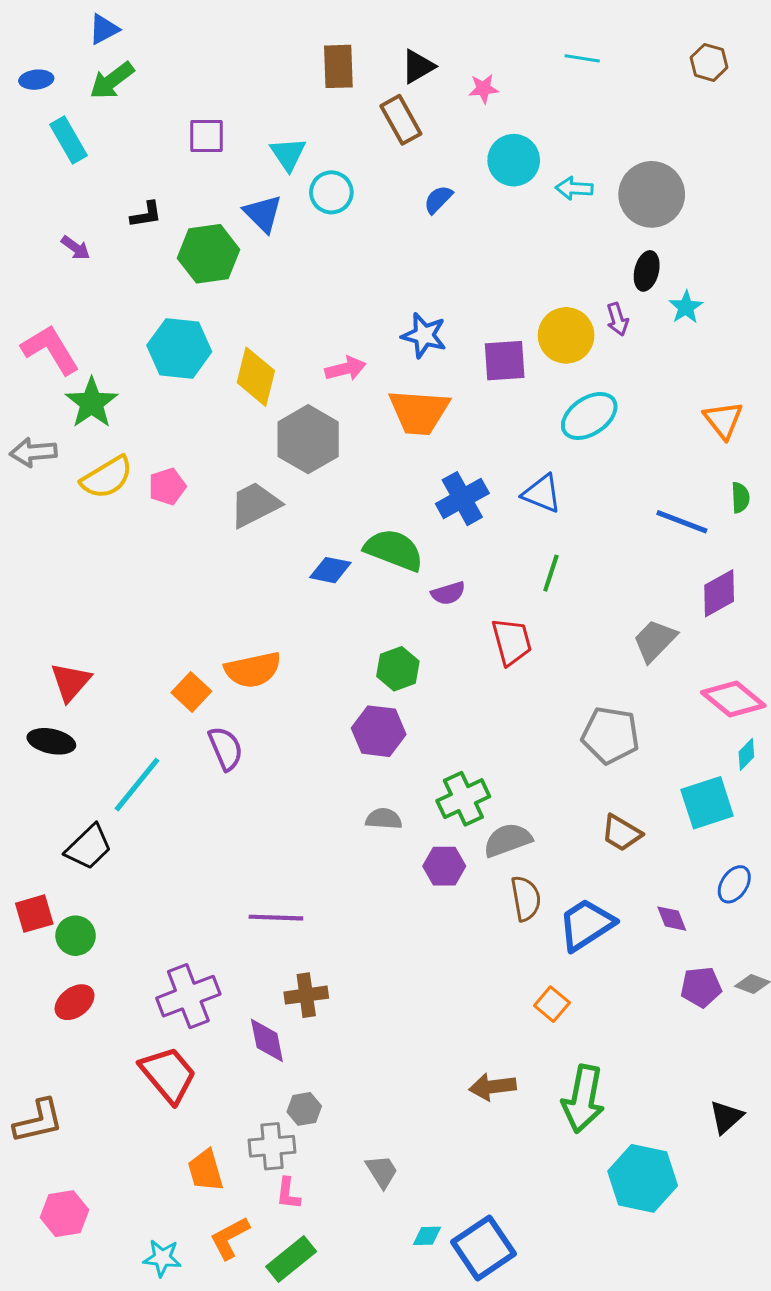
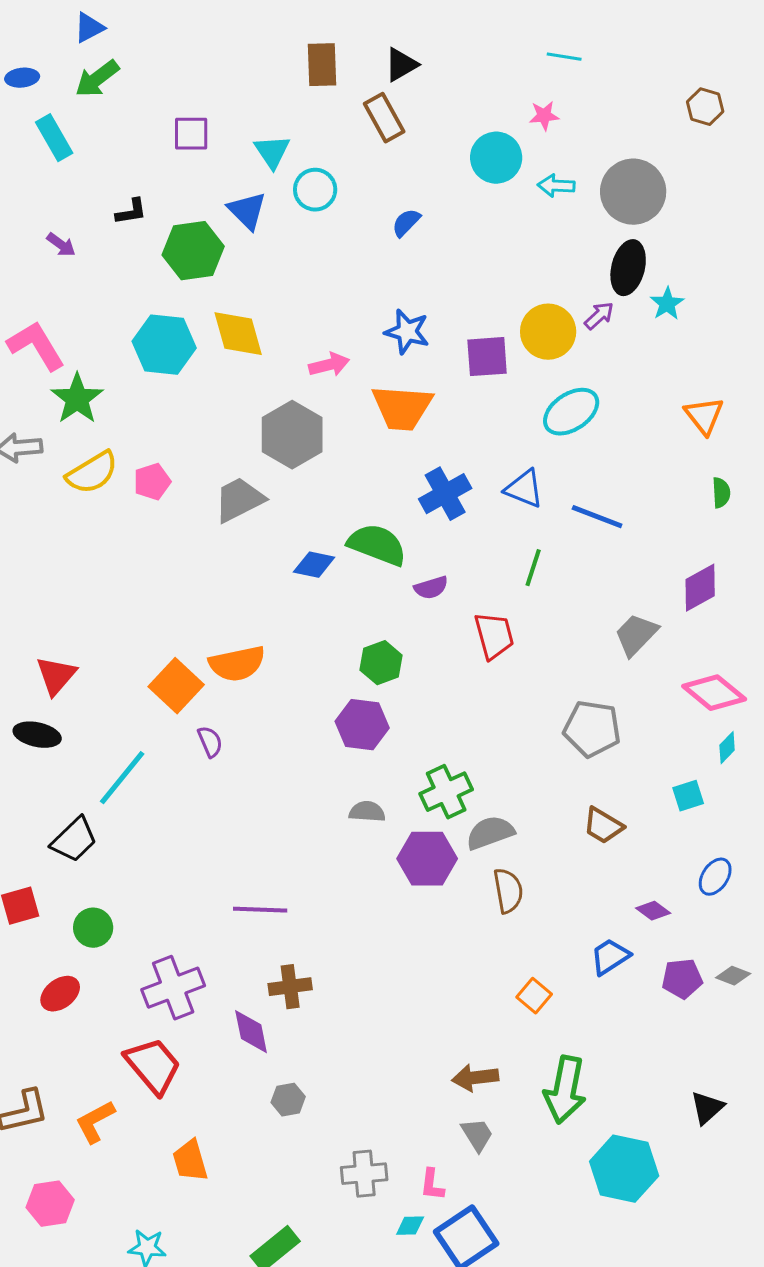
brown hexagon: (709, 62) -> (705, 107), moved
pink star: (483, 89) -> (544, 116), moved
blue semicircle: (438, 199) -> (406, 223), moved
black ellipse: (647, 271) -> (628, 268), size x1.4
purple arrow: (617, 319) -> (599, 316), turned -116
yellow diamond: (256, 377) -> (238, 334), moved, turned -30
blue line: (682, 522) -> (597, 517), moved
orange square: (191, 692) -> (176, 686), size x1.4
purple semicircle: (226, 748) -> (210, 742), size x0.7
cyan square: (707, 803) -> (688, 796), size x0.6
purple hexagon: (444, 866) -> (427, 859), size x1.4
purple diamond: (672, 919) -> (653, 911), turned -32
blue trapezoid: (586, 925) -> (610, 957), moved, size x0.7
green circle: (76, 936) -> (93, 928), moved
gray cross: (272, 1146) -> (364, 1174), moved
gray trapezoid: (382, 1171) -> (477, 1135), moved
pink L-shape: (288, 1194) -> (432, 1185), moved
orange L-shape: (230, 1238) -> (95, 1122), moved

